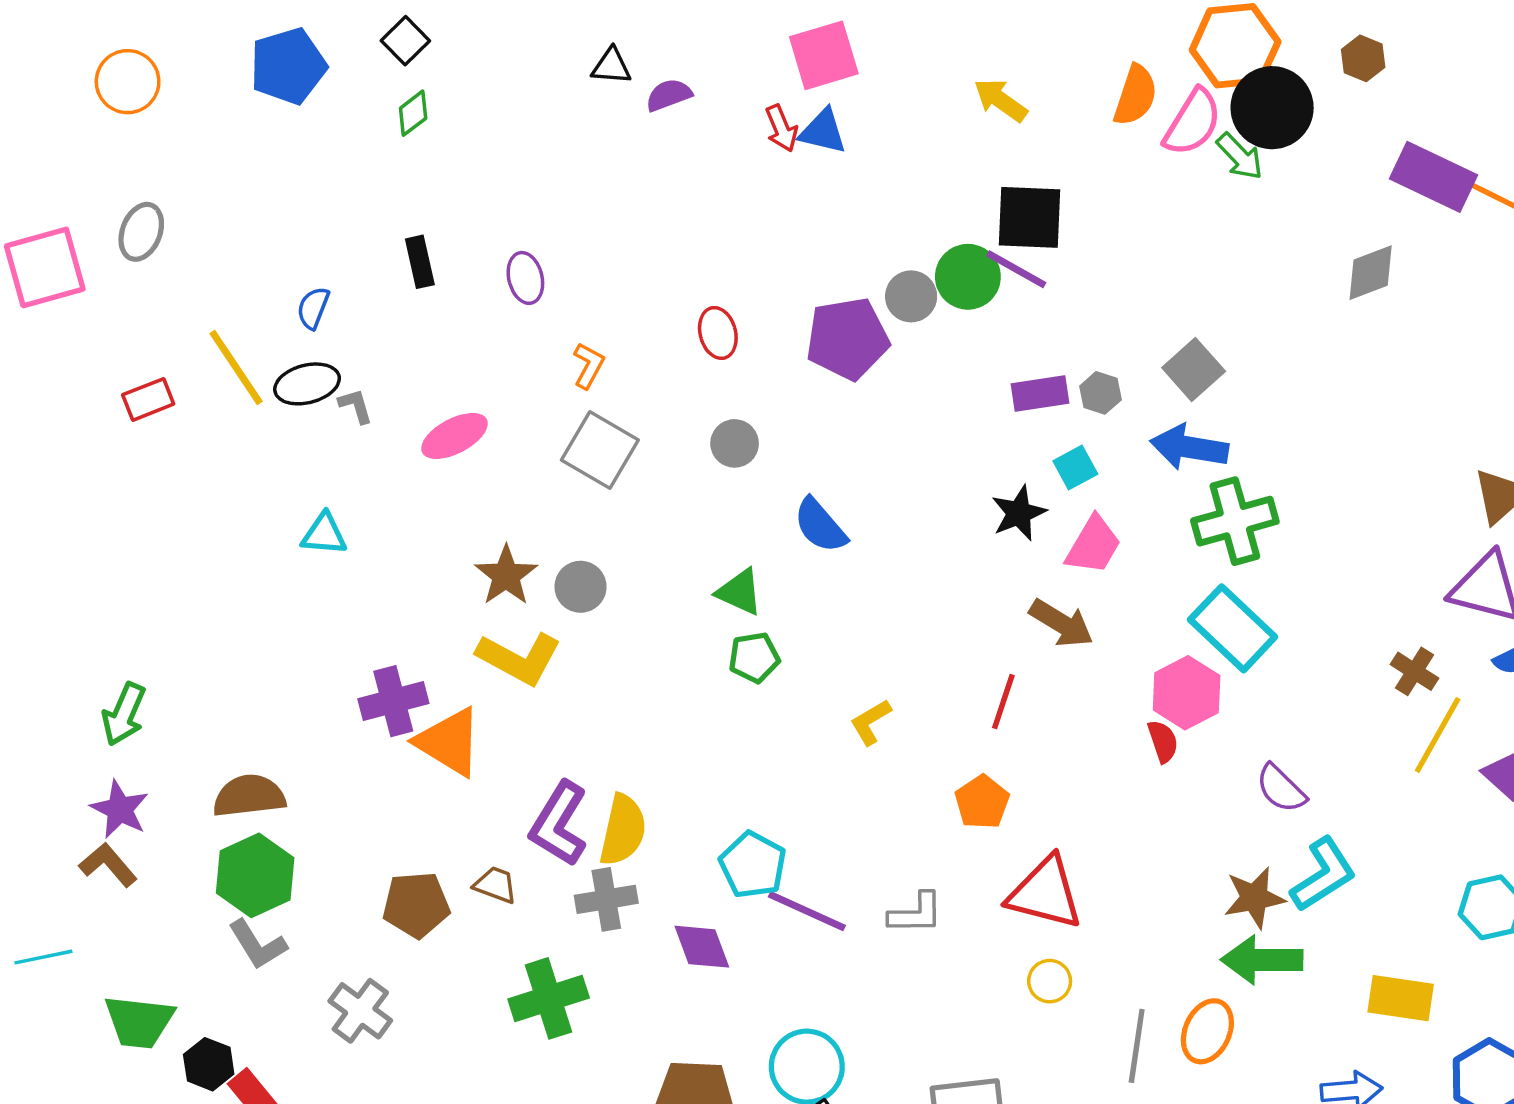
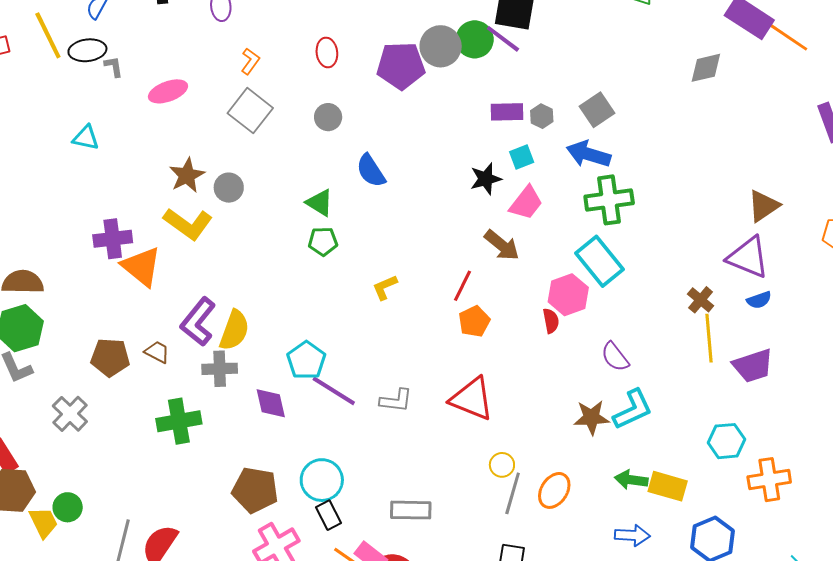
gray circle: (911, 296) -> (441, 46), size x1.4
yellow line: (1438, 735) -> (709, 338), turned -42
orange pentagon: (982, 802) -> (474, 321), moved
green arrow: (1262, 960) -> (631, 480), moved, size x0.7
yellow circle: (1050, 981) -> (502, 465), moved

